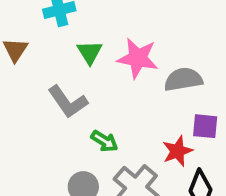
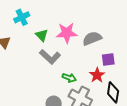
gray L-shape: (68, 102) -> (50, 57), moved
green arrow: (105, 141) -> (69, 78), moved

